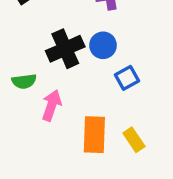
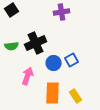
blue circle: (103, 45) -> (54, 63), moved
green semicircle: (24, 81) -> (12, 46), moved

